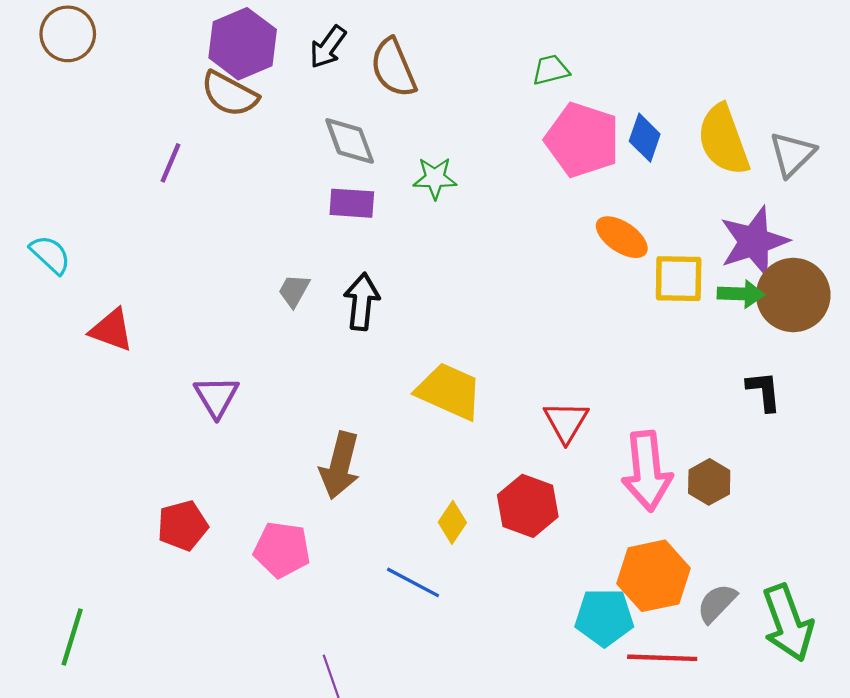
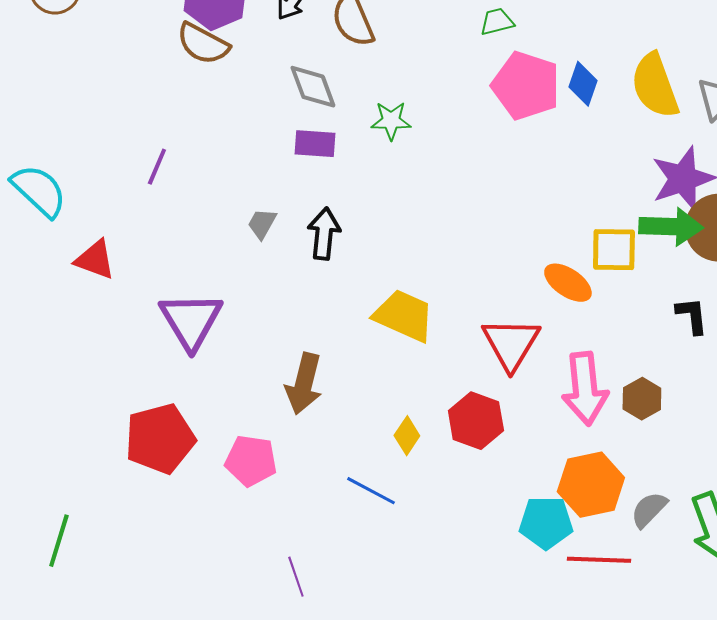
purple line: (170, 163) -> (157, 167), moved
orange ellipse: (622, 237) -> (568, 283), moved
cyan semicircle: (50, 255) -> (39, 191), size x1.5
yellow square: (679, 279) -> (614, 250), moved
green arrow: (741, 294) -> (671, 227), size x1.5
purple triangle: (216, 397) -> (191, 321), size x1.5
red triangle: (566, 422) -> (511, 344), size x1.4
red pentagon: (182, 526) -> (160, 439), size x1.5

